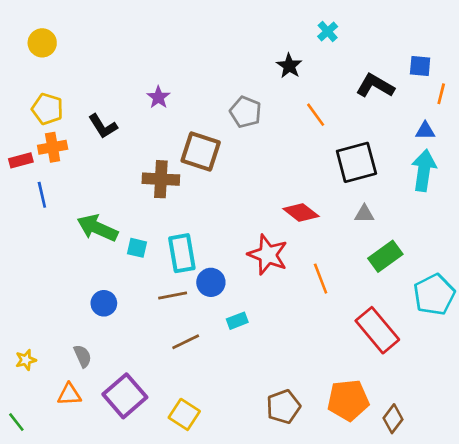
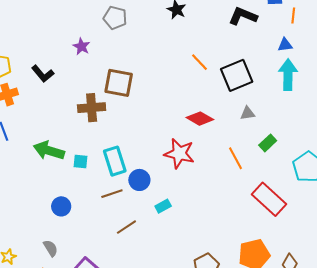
gray pentagon: (246, 112) -> (115, 18), moved
orange line: (316, 115) -> (200, 62), moved
green rectangle: (385, 256) -> (268, 143), size x0.7
orange line: (321, 279) -> (235, 158), moved

